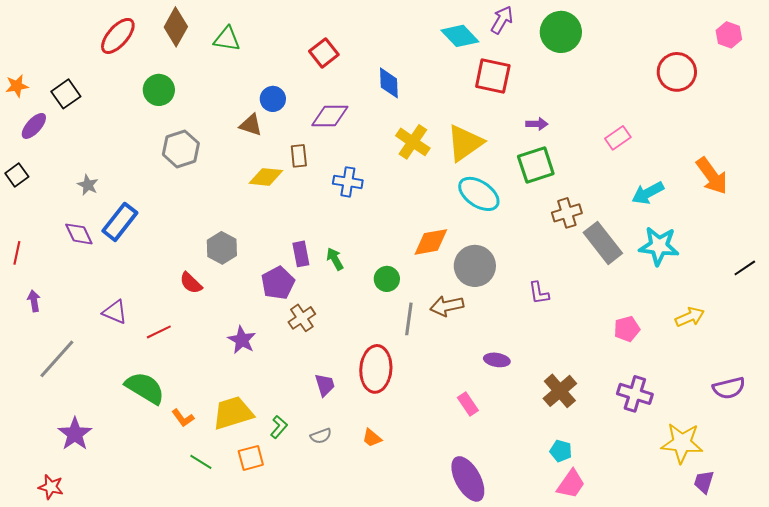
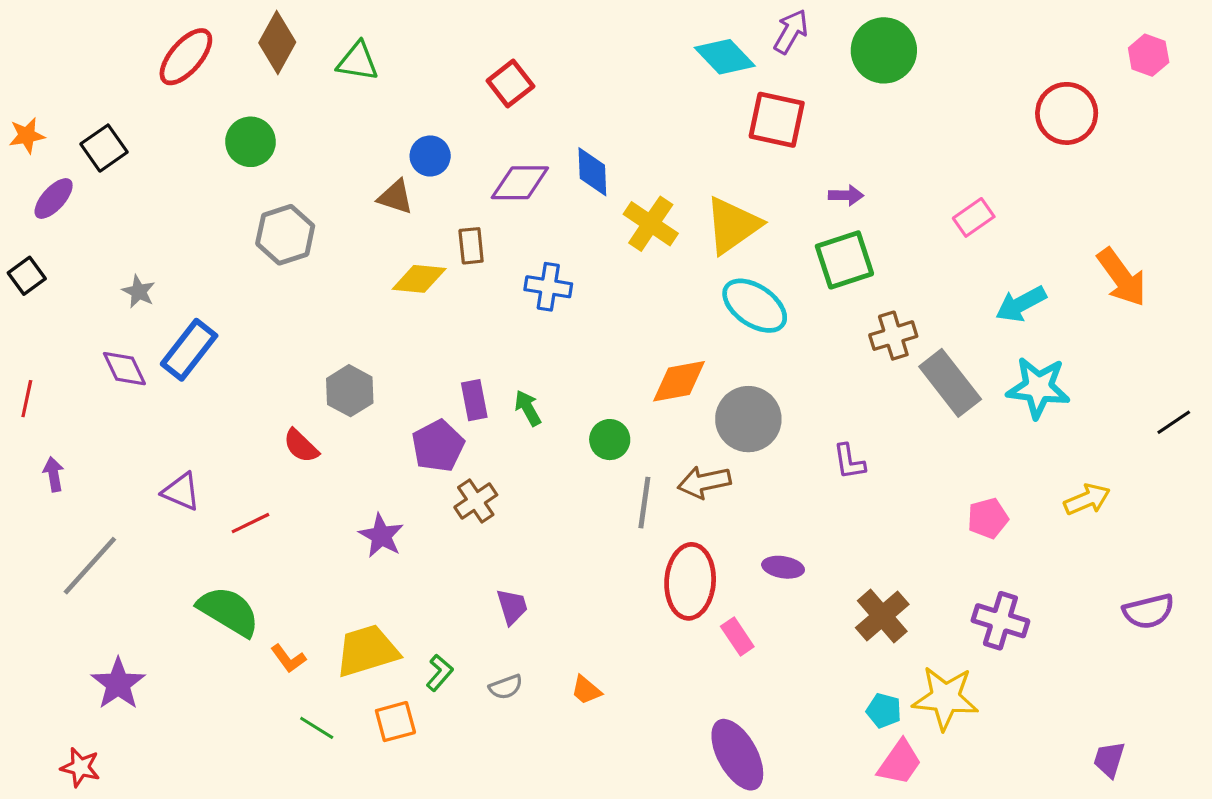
blue diamond: (389, 83) -> (592, 172), moved
red ellipse: (376, 369) -> (690, 581), moved
yellow star: (682, 443) -> (945, 698), moved

